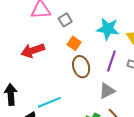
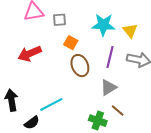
gray square: (65, 20) -> (59, 20), turned 32

